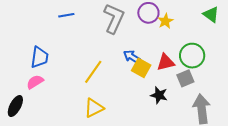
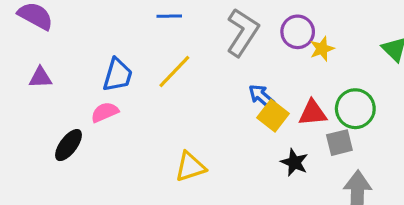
yellow line: (93, 72) -> (174, 71), moved

